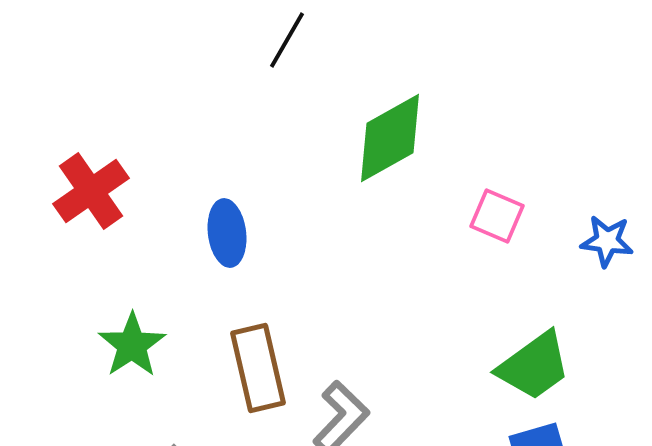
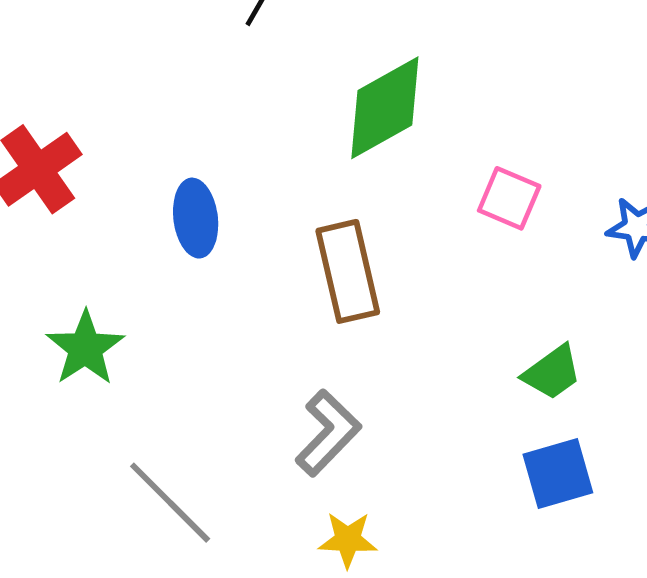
green trapezoid: (534, 366) -> (552, 372), size x0.7
brown rectangle: (258, 368) -> (348, 271), moved

